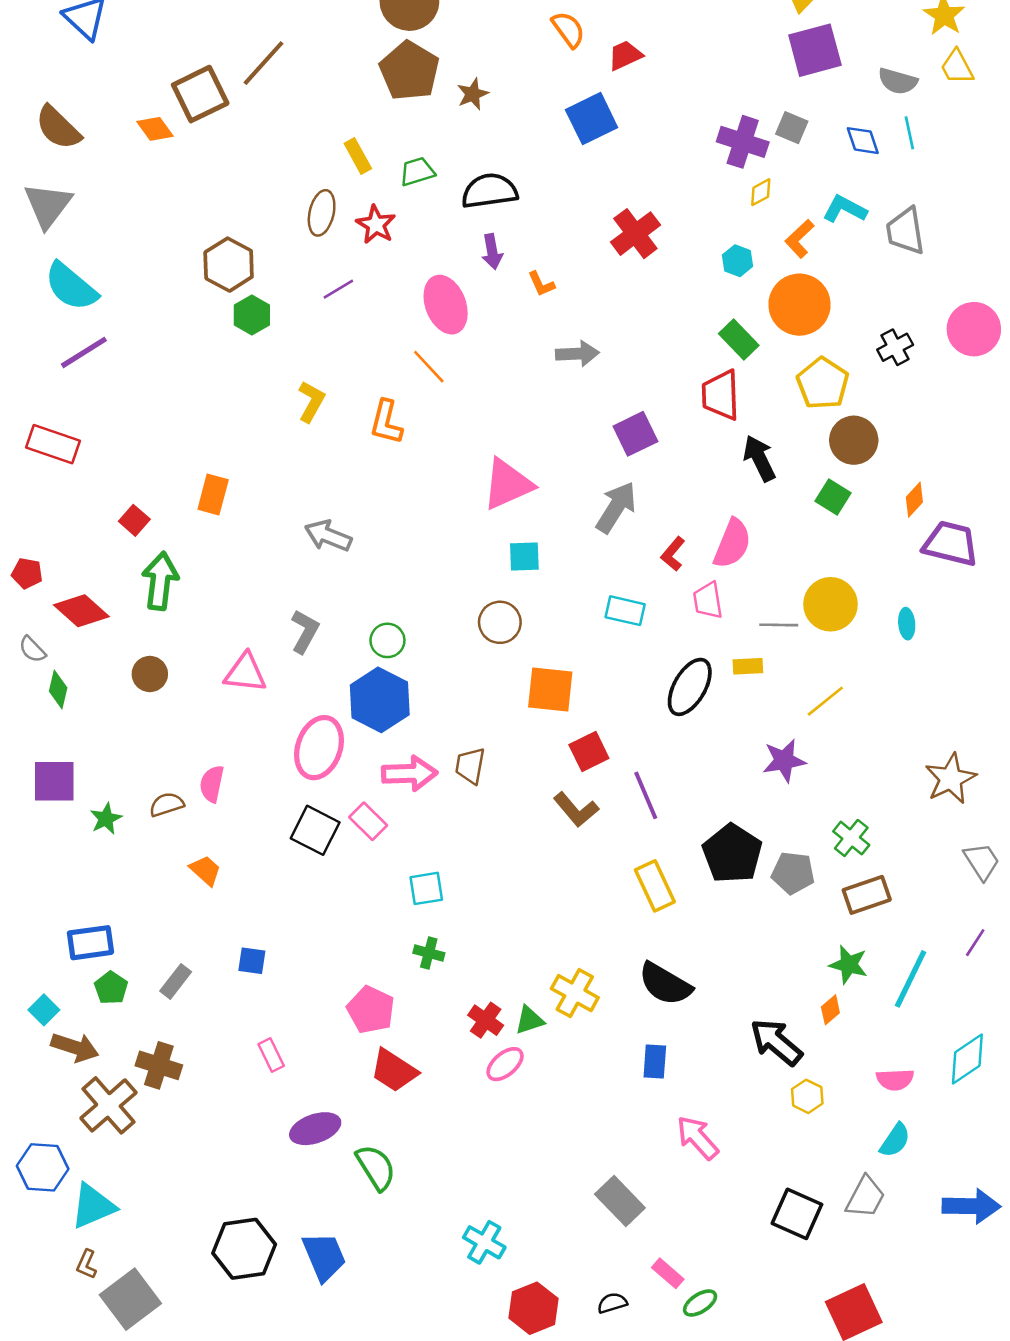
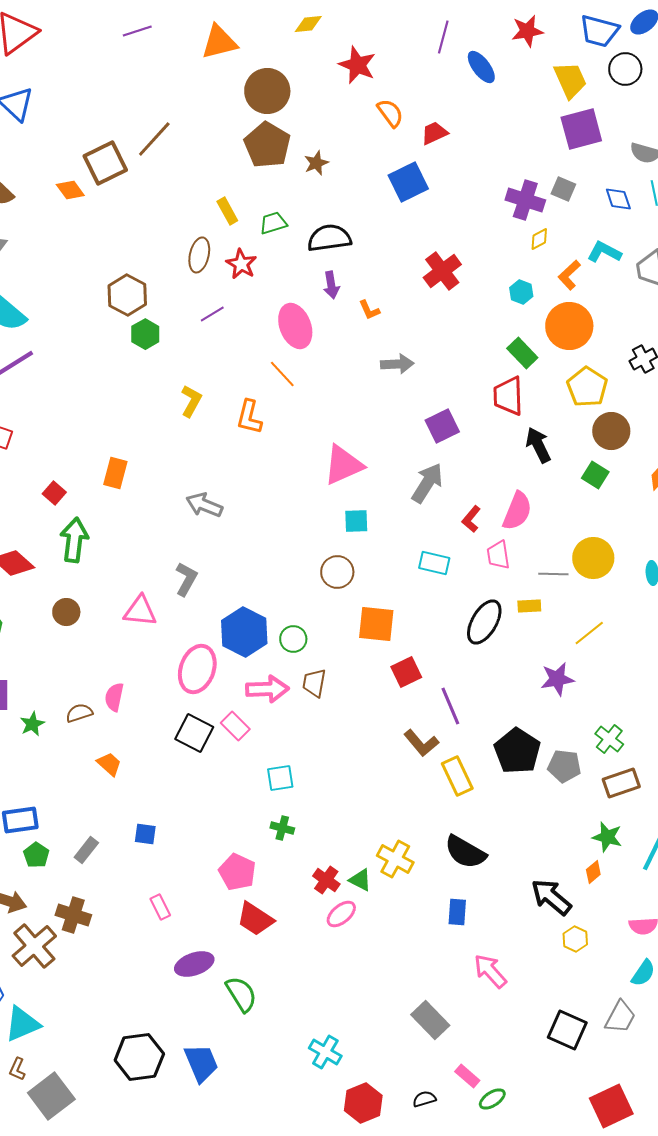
green circle: (387, 640) -> (293, 639), moved
brown L-shape: (576, 810) -> (421, 743), moved
green triangle: (530, 1020) -> (360, 880), turned 45

